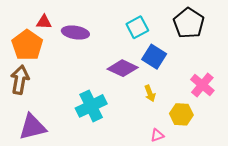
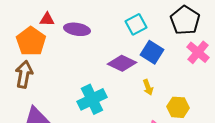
pink cross: (202, 85) -> (198, 52), moved

